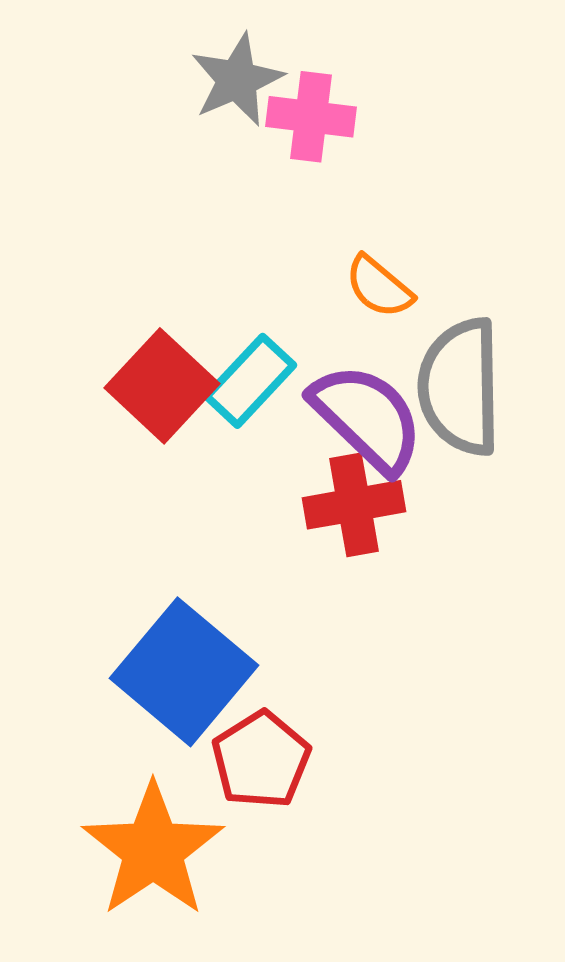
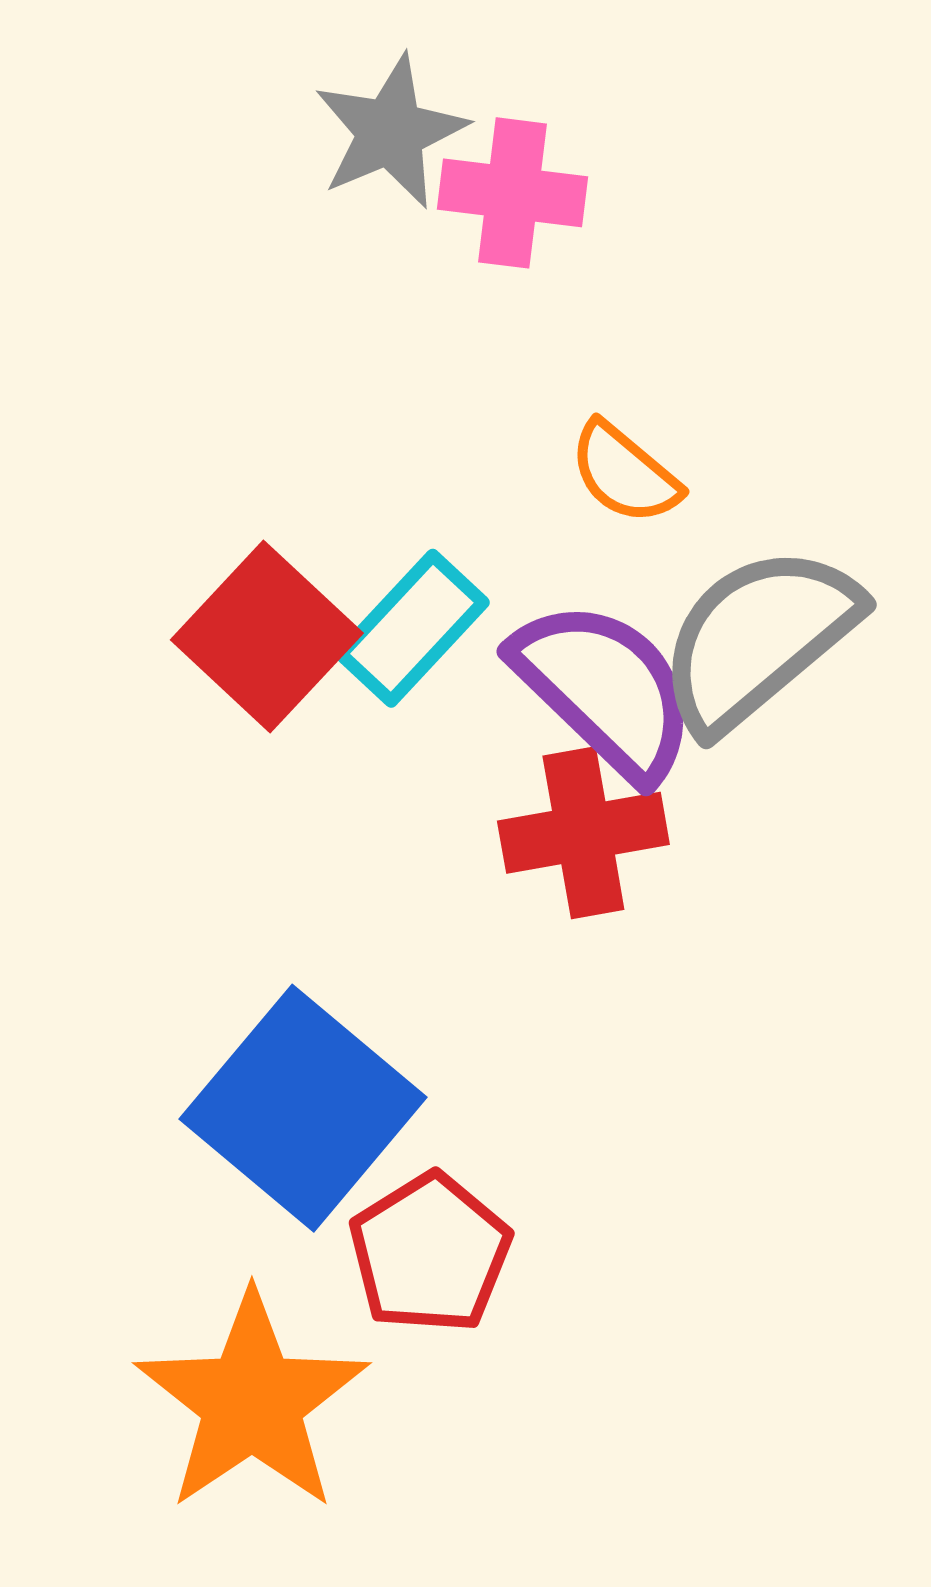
gray semicircle: (460, 387) -> (758, 638), turned 51

